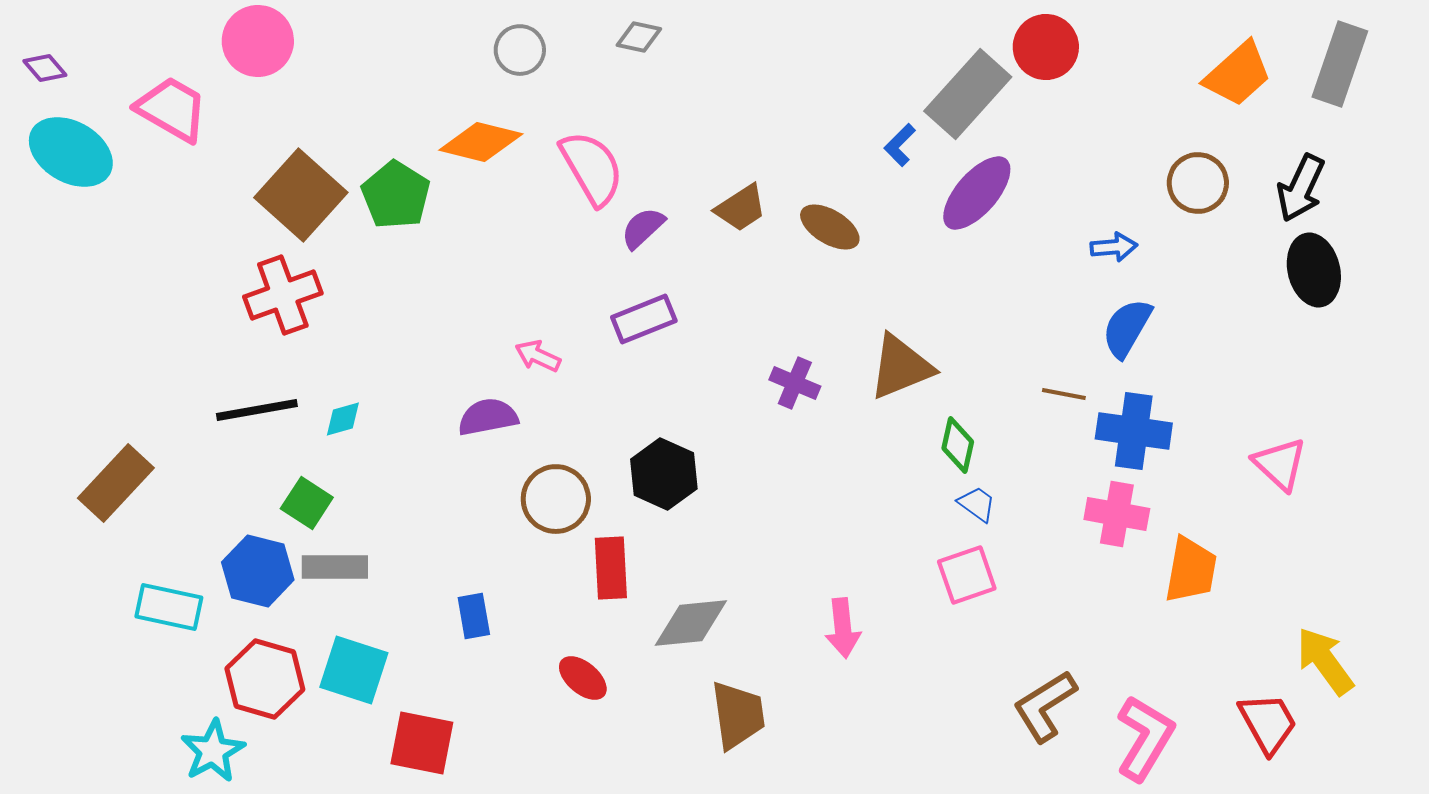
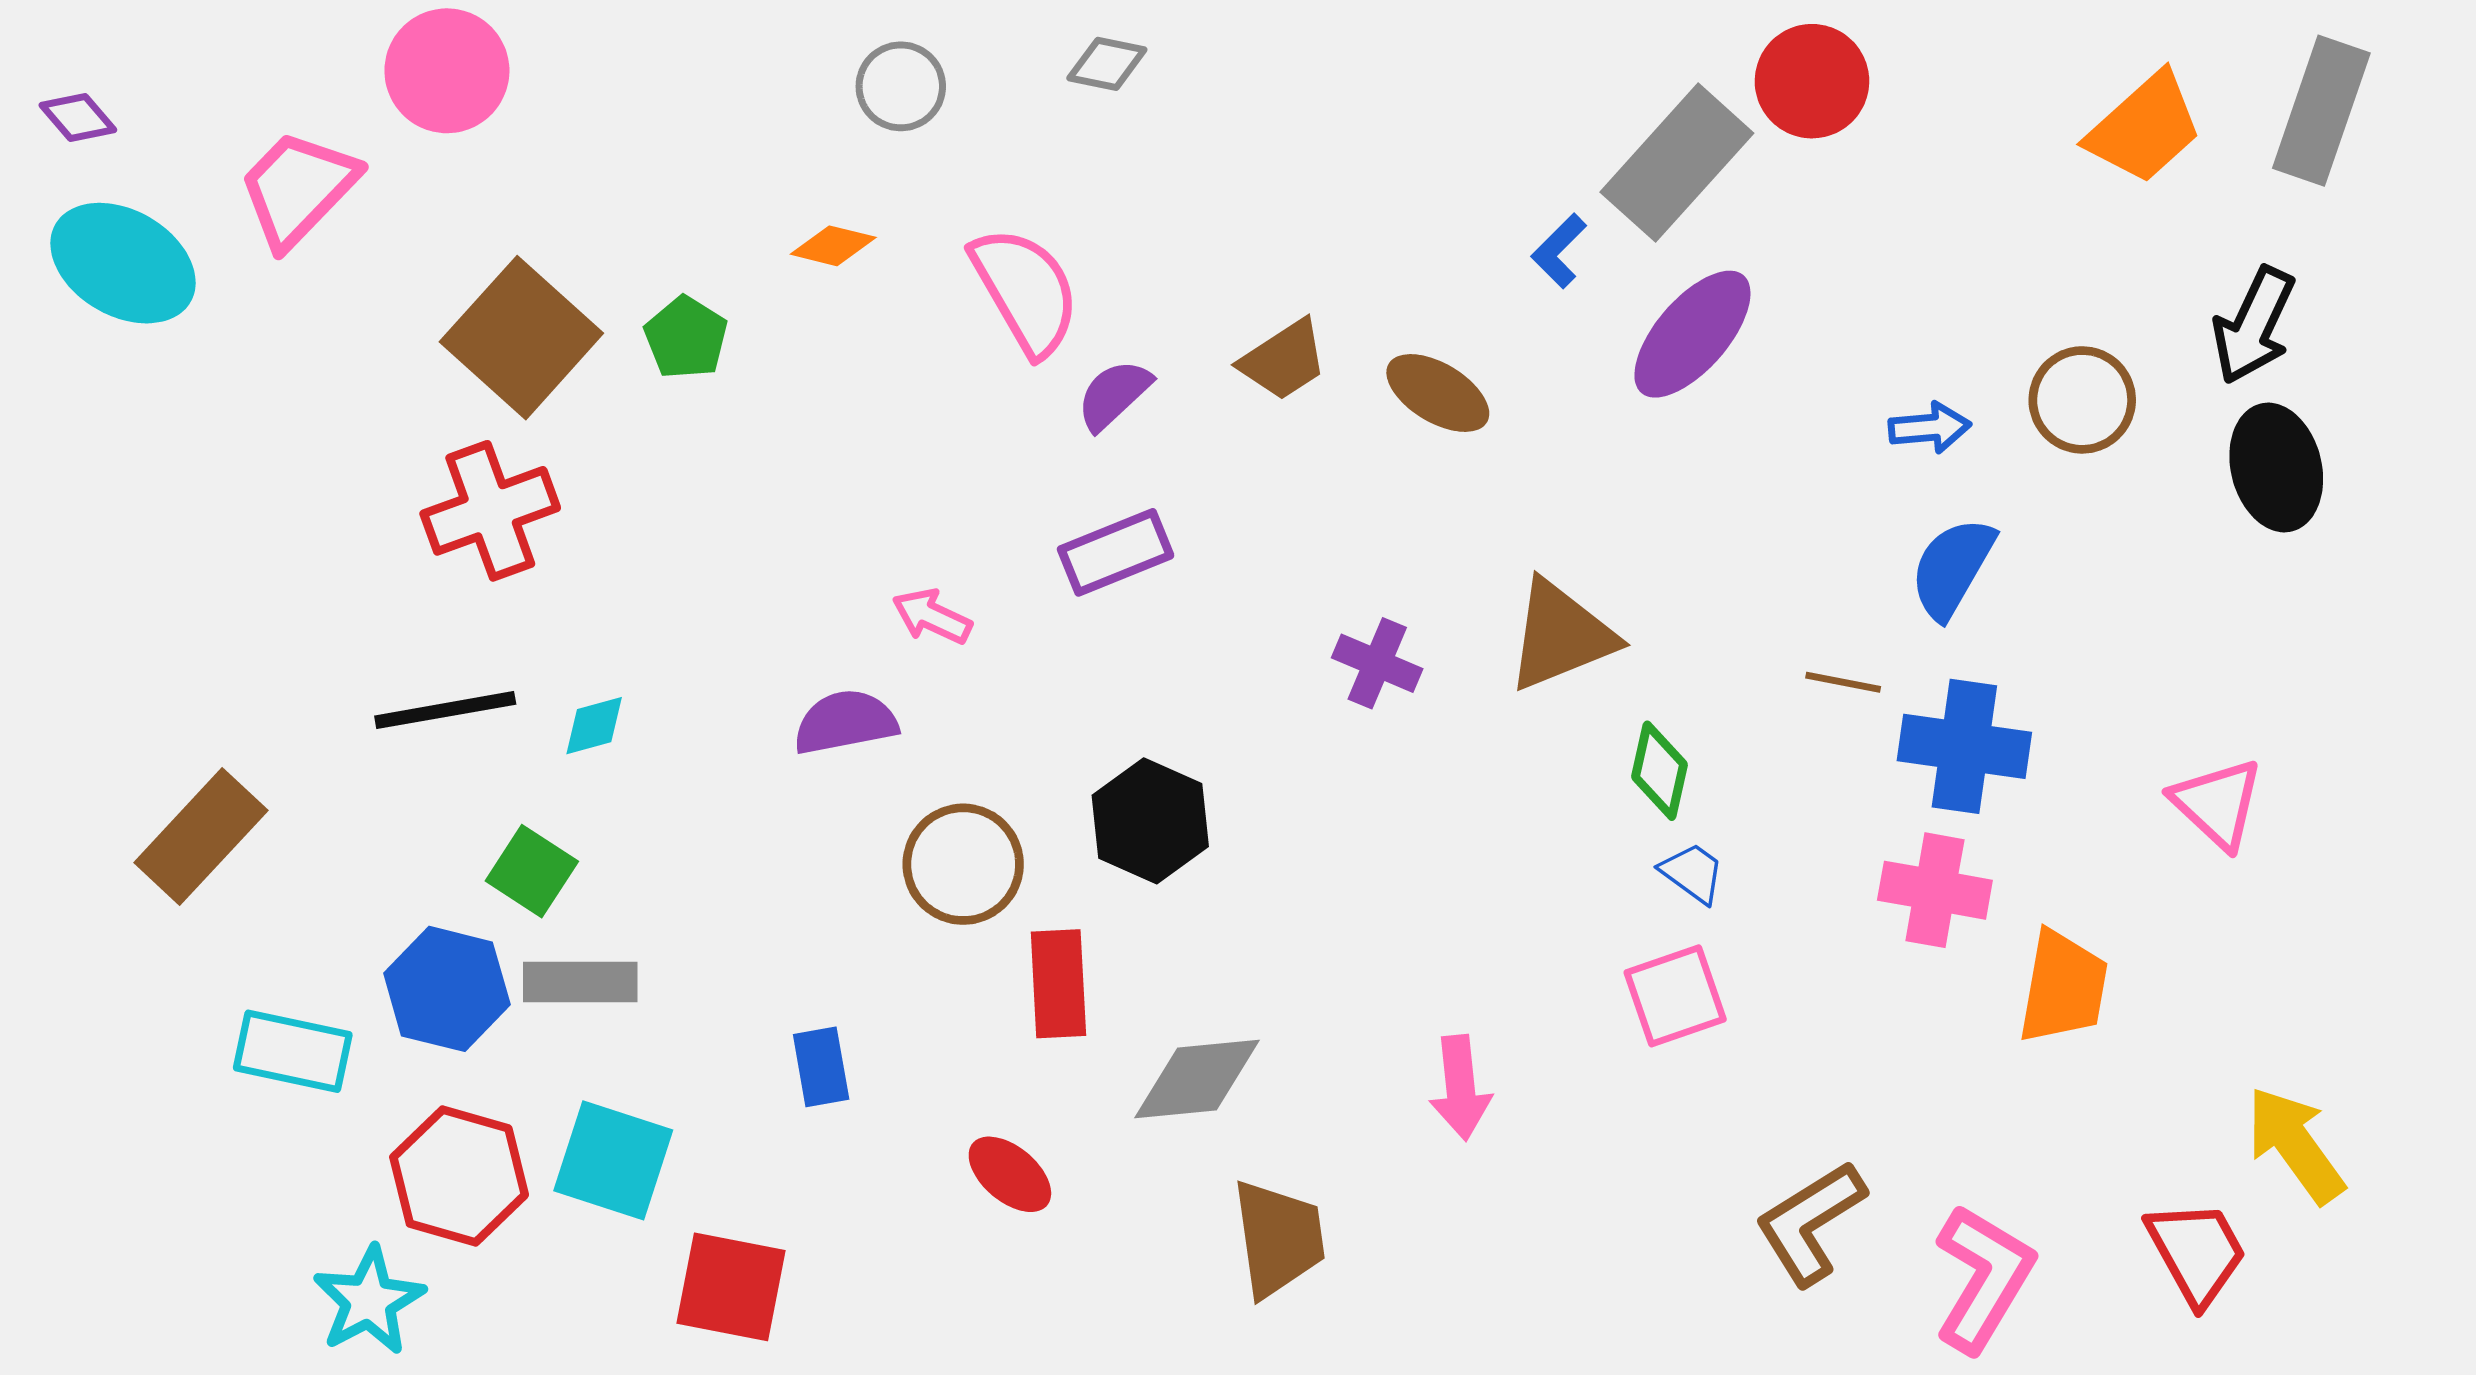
pink trapezoid: (172, 109) -> (298, 189), turned -76
orange diamond: (481, 142) -> (833, 246), size x0.6
brown circle: (1198, 183) -> (2082, 400), moved
green pentagon: (396, 195) -> (686, 338), size x0.7

